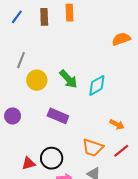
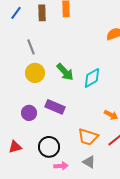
gray line: (21, 60) -> (31, 47), moved, turned -42
purple circle: (13, 116) -> (29, 113), moved
red triangle: (28, 163) -> (15, 147), moved

